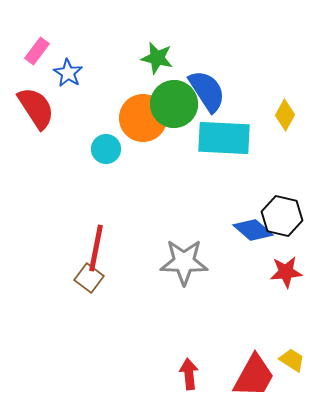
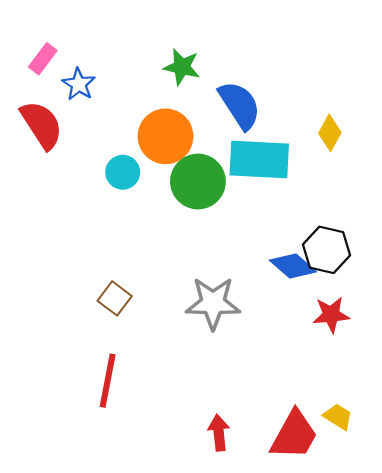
green circle: (174, 104) -> (198, 182), moved
red line: (96, 248) -> (108, 381), moved
brown square: (89, 278) -> (115, 298), moved

